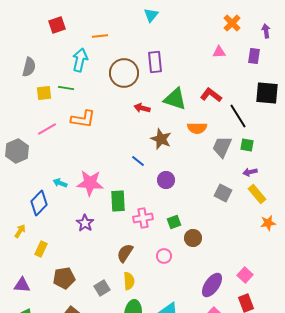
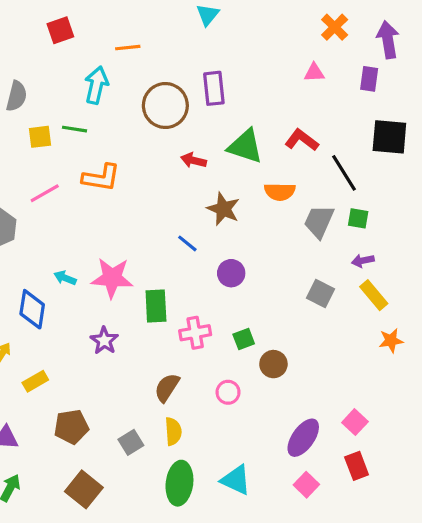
purple arrow: (266, 31) -> (388, 40), size x1.6
blue diamond: (39, 203) -> (32, 309), turned -35
yellow rectangle: (41, 249) -> (35, 381), turned 35

